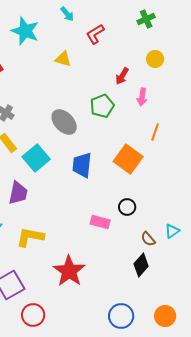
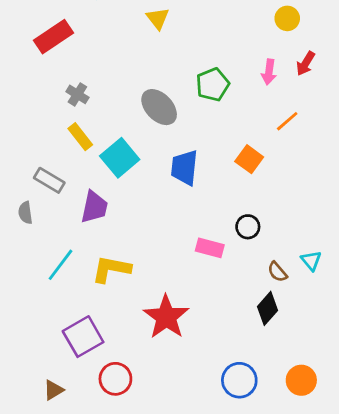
yellow triangle: (63, 59) -> (158, 18), turned 36
red arrow: (122, 76) -> (306, 63), moved
orange line: (155, 132) -> (287, 121), turned 30
orange square: (128, 159) -> (249, 159), size x0.7
cyan triangle: (172, 231) -> (311, 261), turned -35

